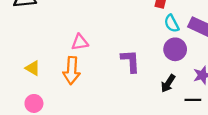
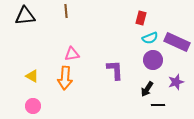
cyan semicircle: (172, 23) -> (150, 38), turned -84
black line: (193, 100) -> (158, 105), moved

